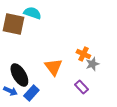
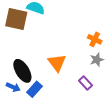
orange cross: (83, 54) -> (95, 39), moved

